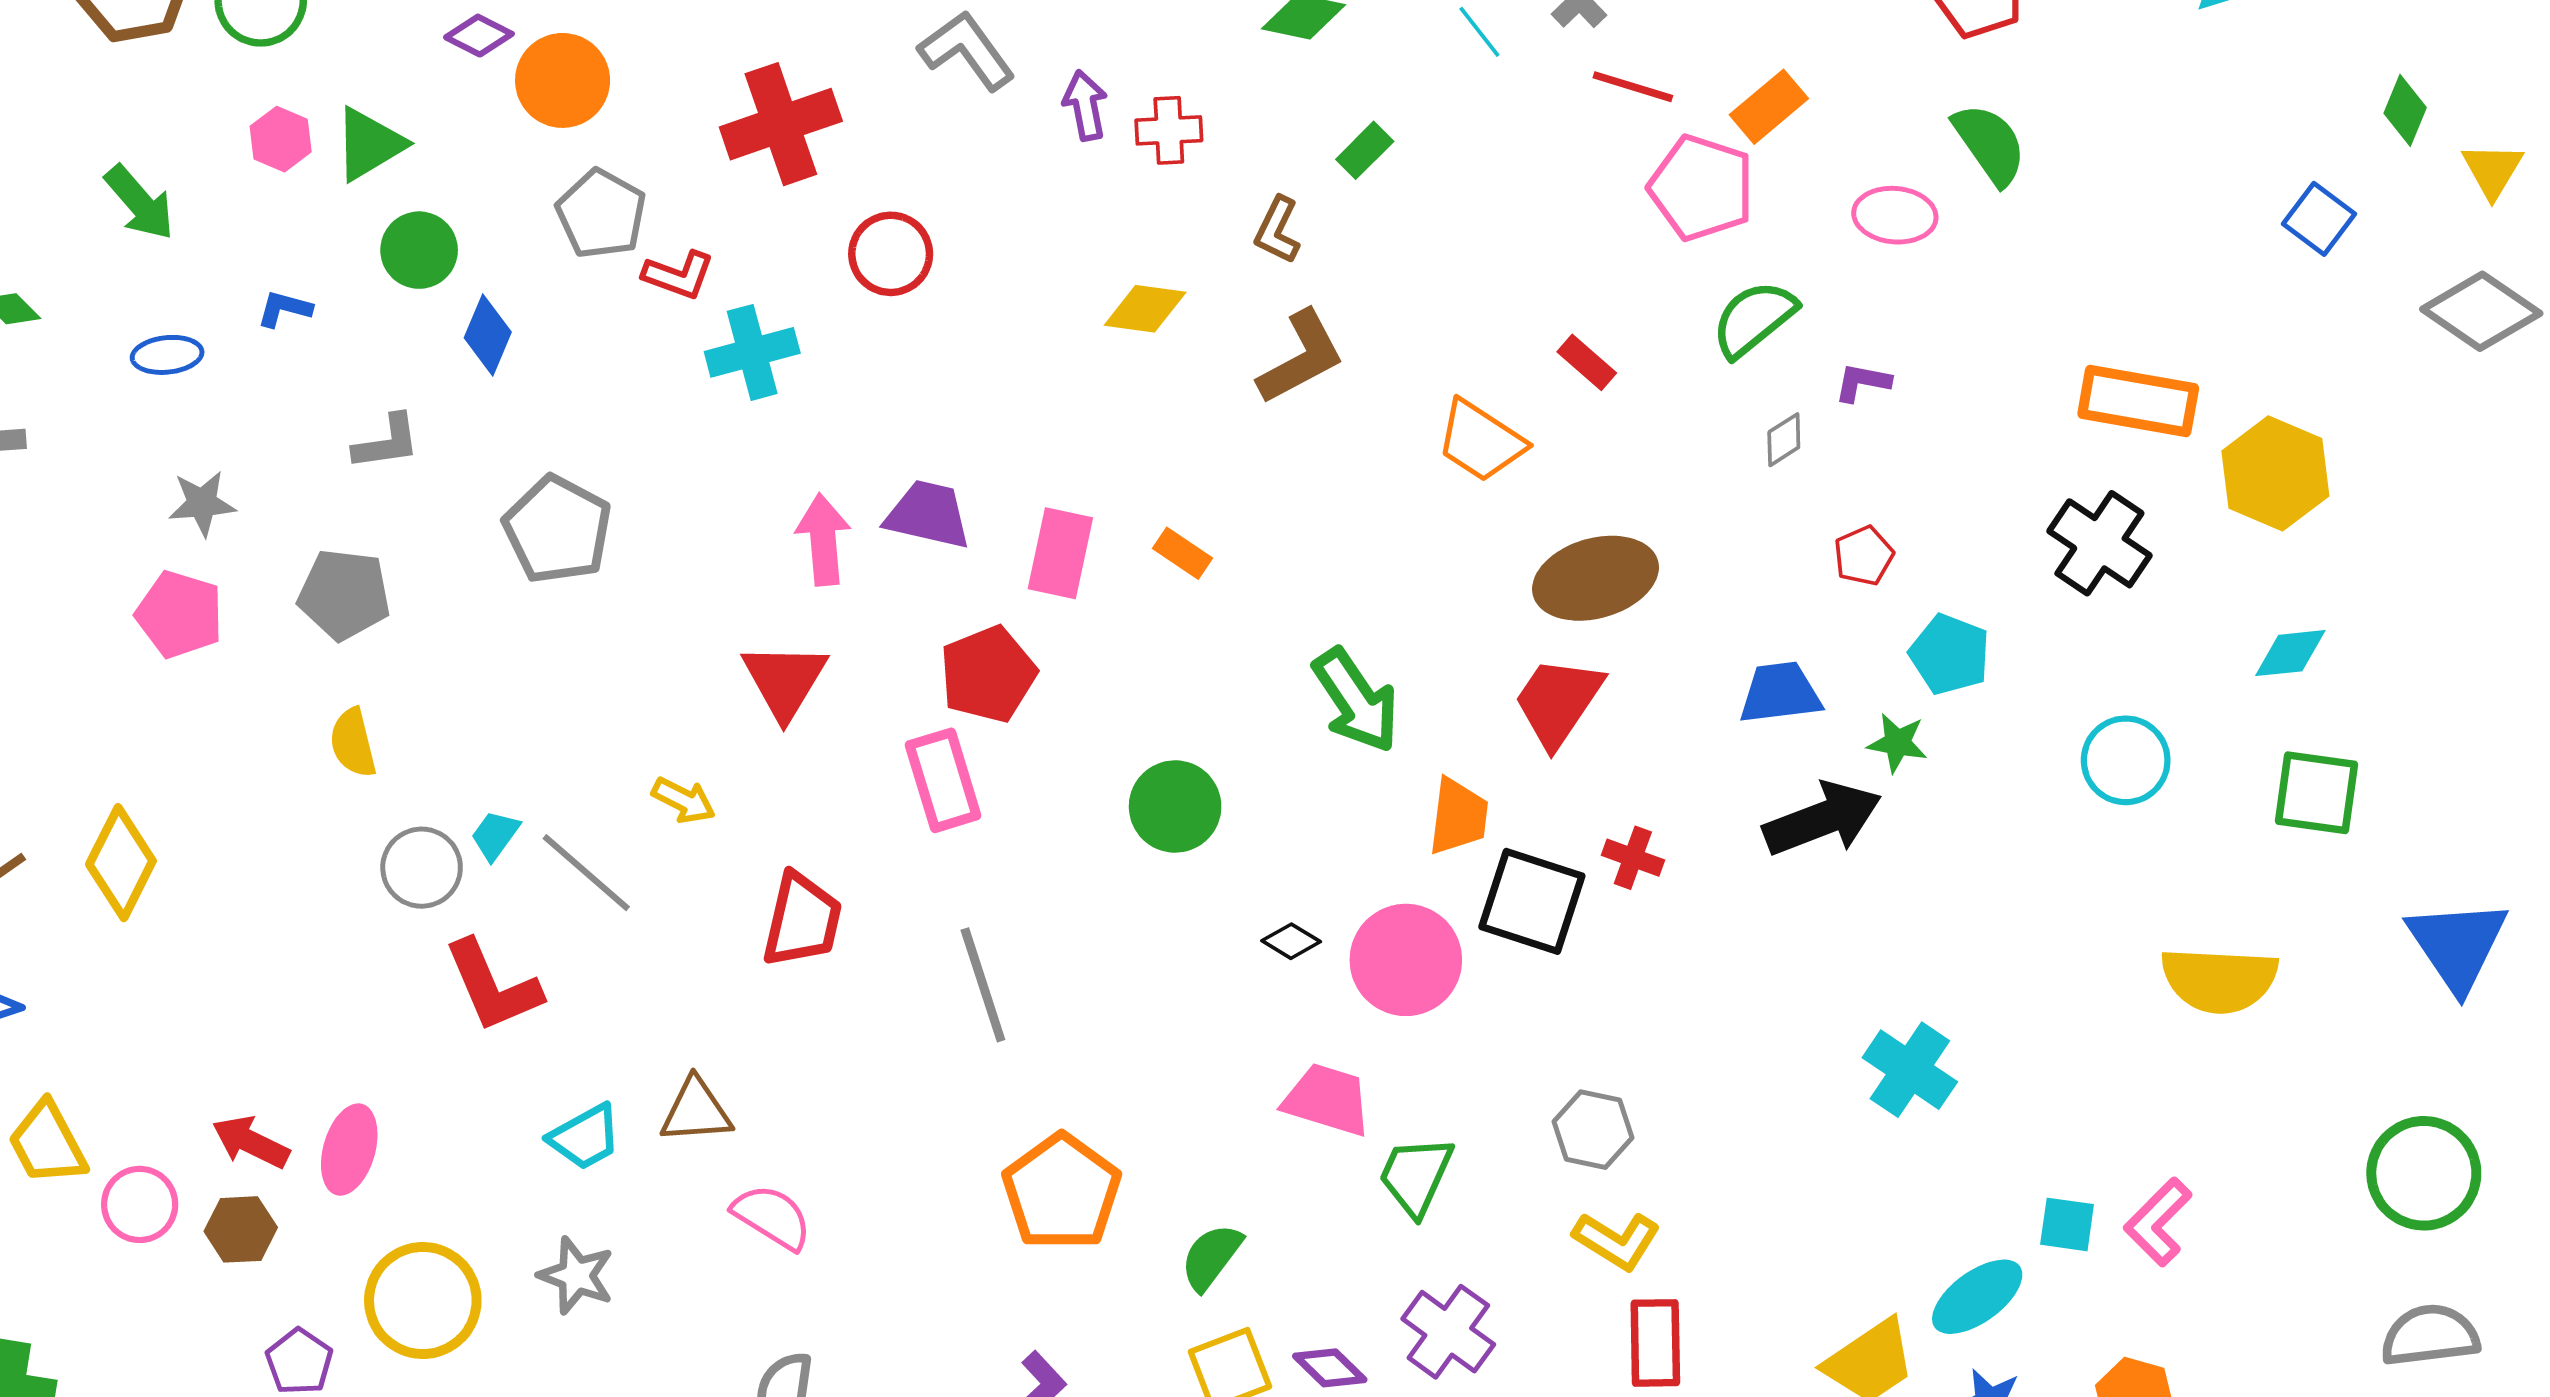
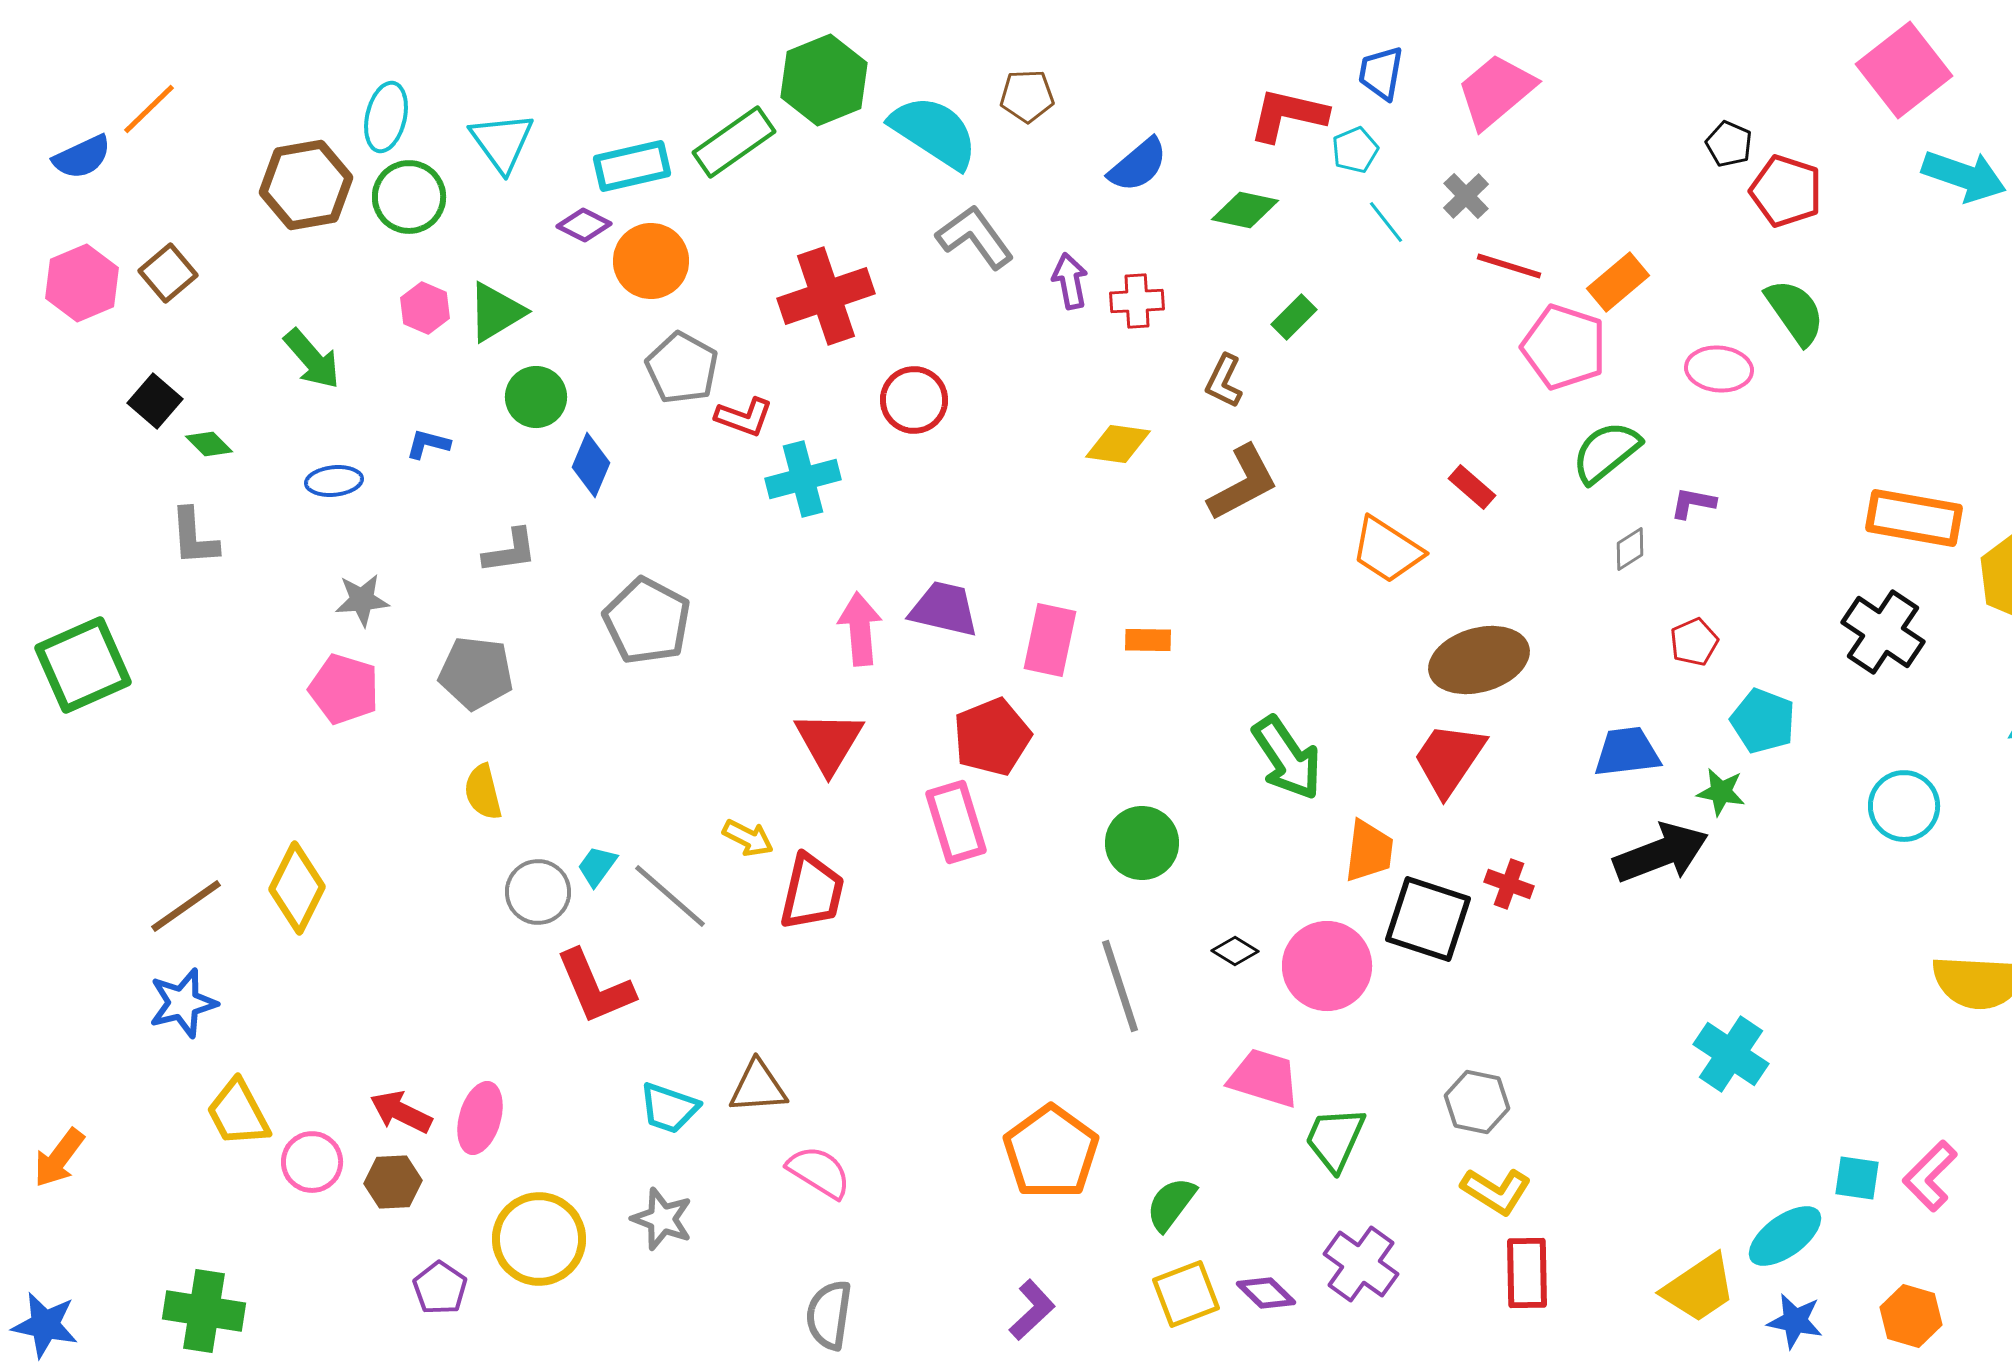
orange rectangle: (1183, 553) -> (1148, 640), turned -33
red trapezoid: (802, 920) -> (812, 892), moved
gray line: (983, 985) -> (1120, 986), moved
cyan trapezoid: (585, 1137) -> (669, 1108), turned 48

